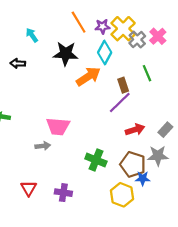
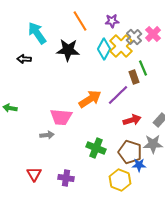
purple star: (102, 26) -> (112, 21), moved
yellow cross: (123, 29) -> (121, 46), moved
cyan arrow: (32, 35) -> (37, 33), size x1.6
orange arrow: (88, 76) -> (90, 99), moved
brown rectangle: (123, 85) -> (134, 77), moved

